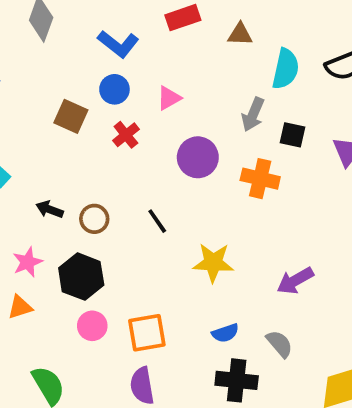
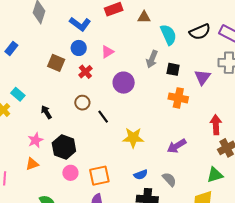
cyan semicircle: (286, 69) -> (168, 35), turned -35
orange cross: (260, 179) -> (178, 98), moved
black arrow: (50, 209) -> (46, 112), turned 40
brown circle: (94, 219) -> (82, 103), moved

